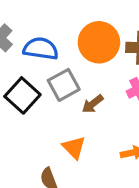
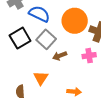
gray square: (64, 85) -> (46, 39), turned -36

